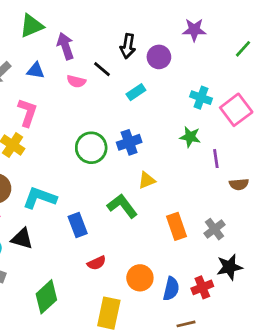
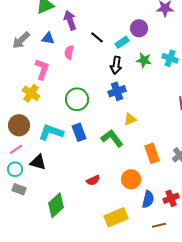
black arrow: (128, 46) -> (116, 65), moved
pink semicircle: (76, 81) -> (69, 52), moved, turned 88
cyan rectangle: (136, 92) -> (122, 42), moved
green star: (190, 137) -> (144, 60), moved
green circle: (91, 148) -> (77, 99), moved
blue rectangle: (78, 225) -> (79, 132), moved
orange circle: (140, 278) -> (131, 179), moved
yellow rectangle: (109, 313) -> (116, 217), moved, turned 55

